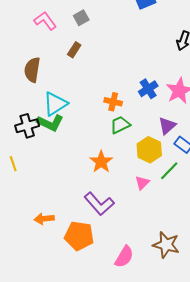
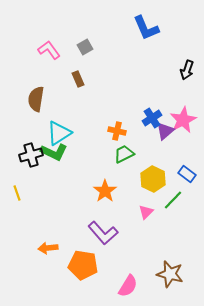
brown rectangle: (74, 50) -> (78, 79), turned -56
purple triangle: (167, 126) -> (165, 131), moved

